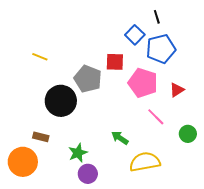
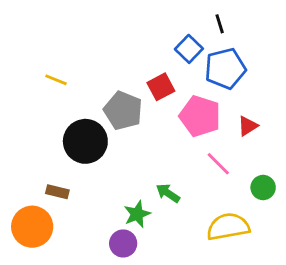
red square: (115, 62) -> (161, 87), turned -30
green star: (78, 153) -> (137, 214), moved
yellow semicircle: (145, 162) -> (228, 227), moved

